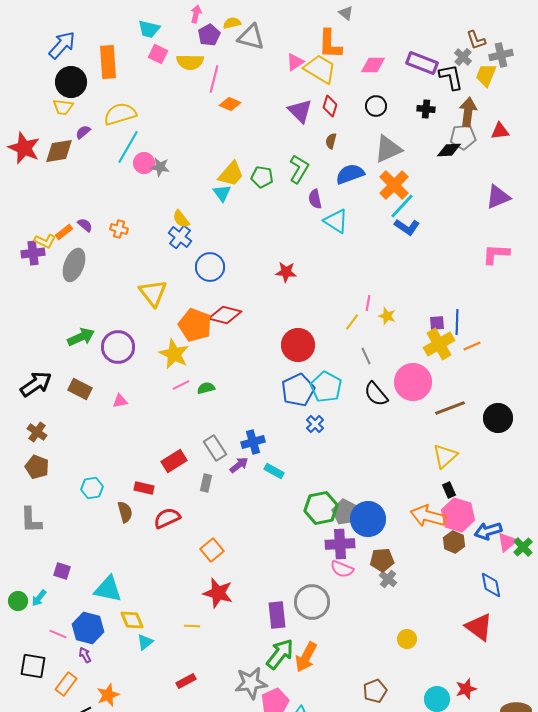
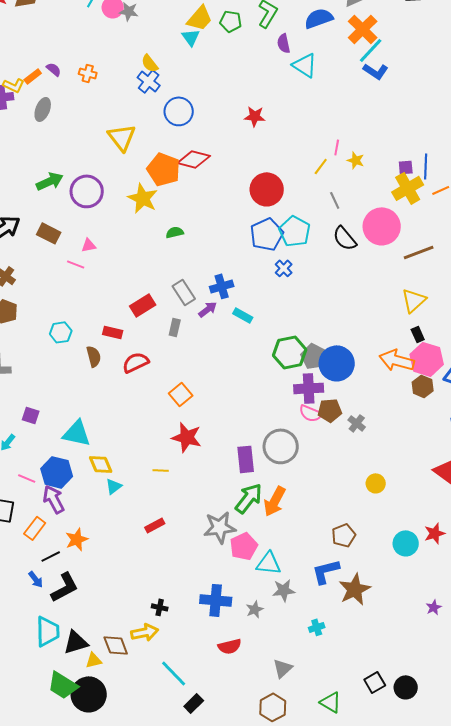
gray ellipse: (74, 265) -> (43, 109), size x0.7
pink line: (181, 385) -> (76, 264), moved, turned 48
brown pentagon: (382, 560) -> (330, 410), moved
purple arrow: (85, 655) -> (54, 499), size x1.8

